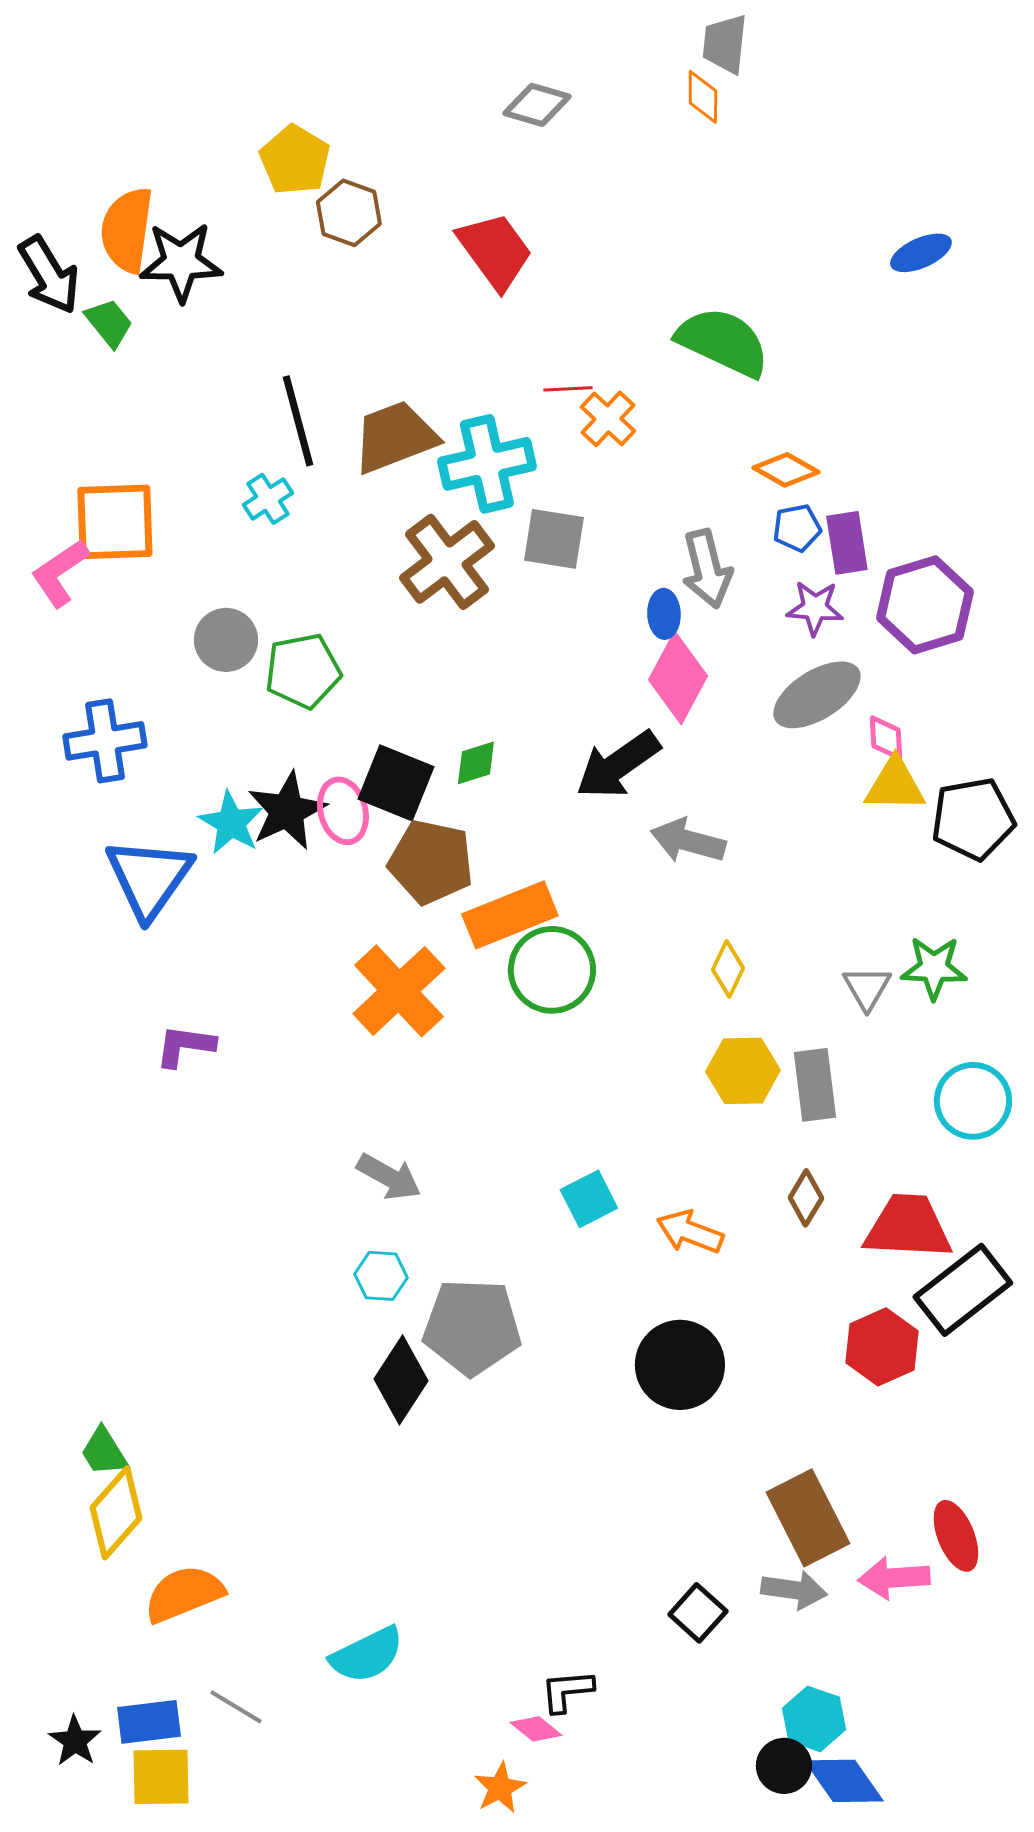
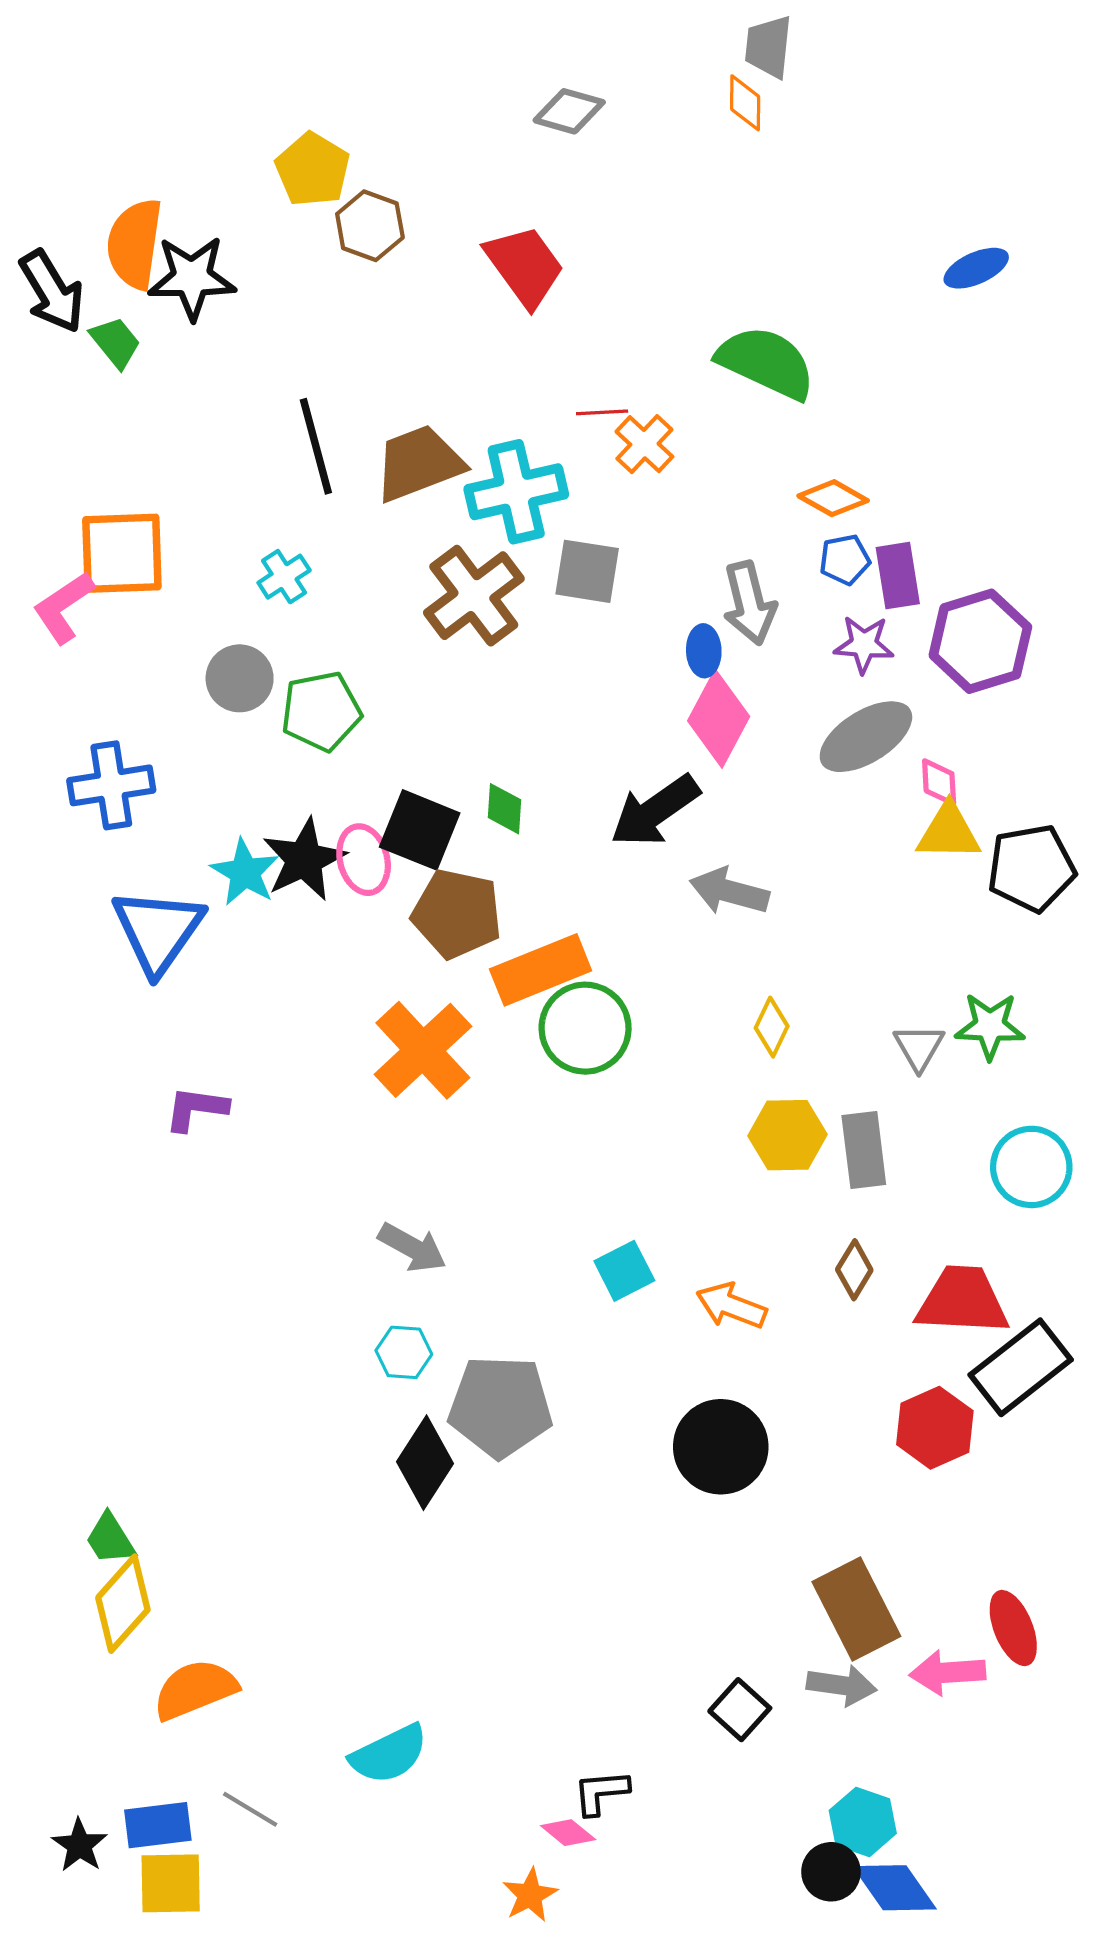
cyan cross: (268, 499) -> (284, 577), moved
green diamond: (476, 763) -> (505, 809), turned -69

